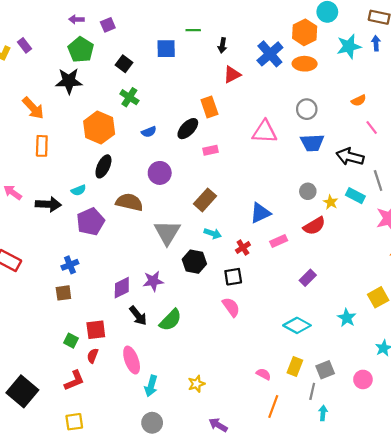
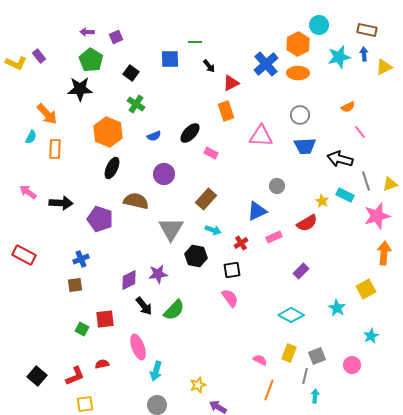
black arrow: (222, 45) -> (209, 66), moved, turned -48
orange rectangle: (209, 107) -> (226, 111), moved
pink rectangle: (210, 150) -> (211, 153), turned 40
cyan semicircle: (79, 190) -> (31, 137), moved, turned -40
gray circle: (308, 191) -> (277, 186), moved
purple pentagon: (90, 222) -> (100, 219), turned -30
red semicircle: (93, 356) -> (102, 364), moved, turned 56
red L-shape: (74, 381) -> (75, 376), moved
yellow star: (196, 384) -> (198, 385), moved
black square: (22, 391) -> (37, 376), size x0.7

